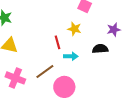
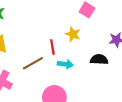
brown line: (45, 71) -> (33, 63), moved

